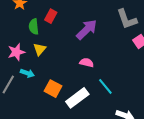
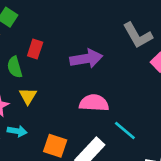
purple arrow: (87, 29) -> (86, 59), turned 45
pink semicircle: (87, 63) -> (94, 103), size x1.5

